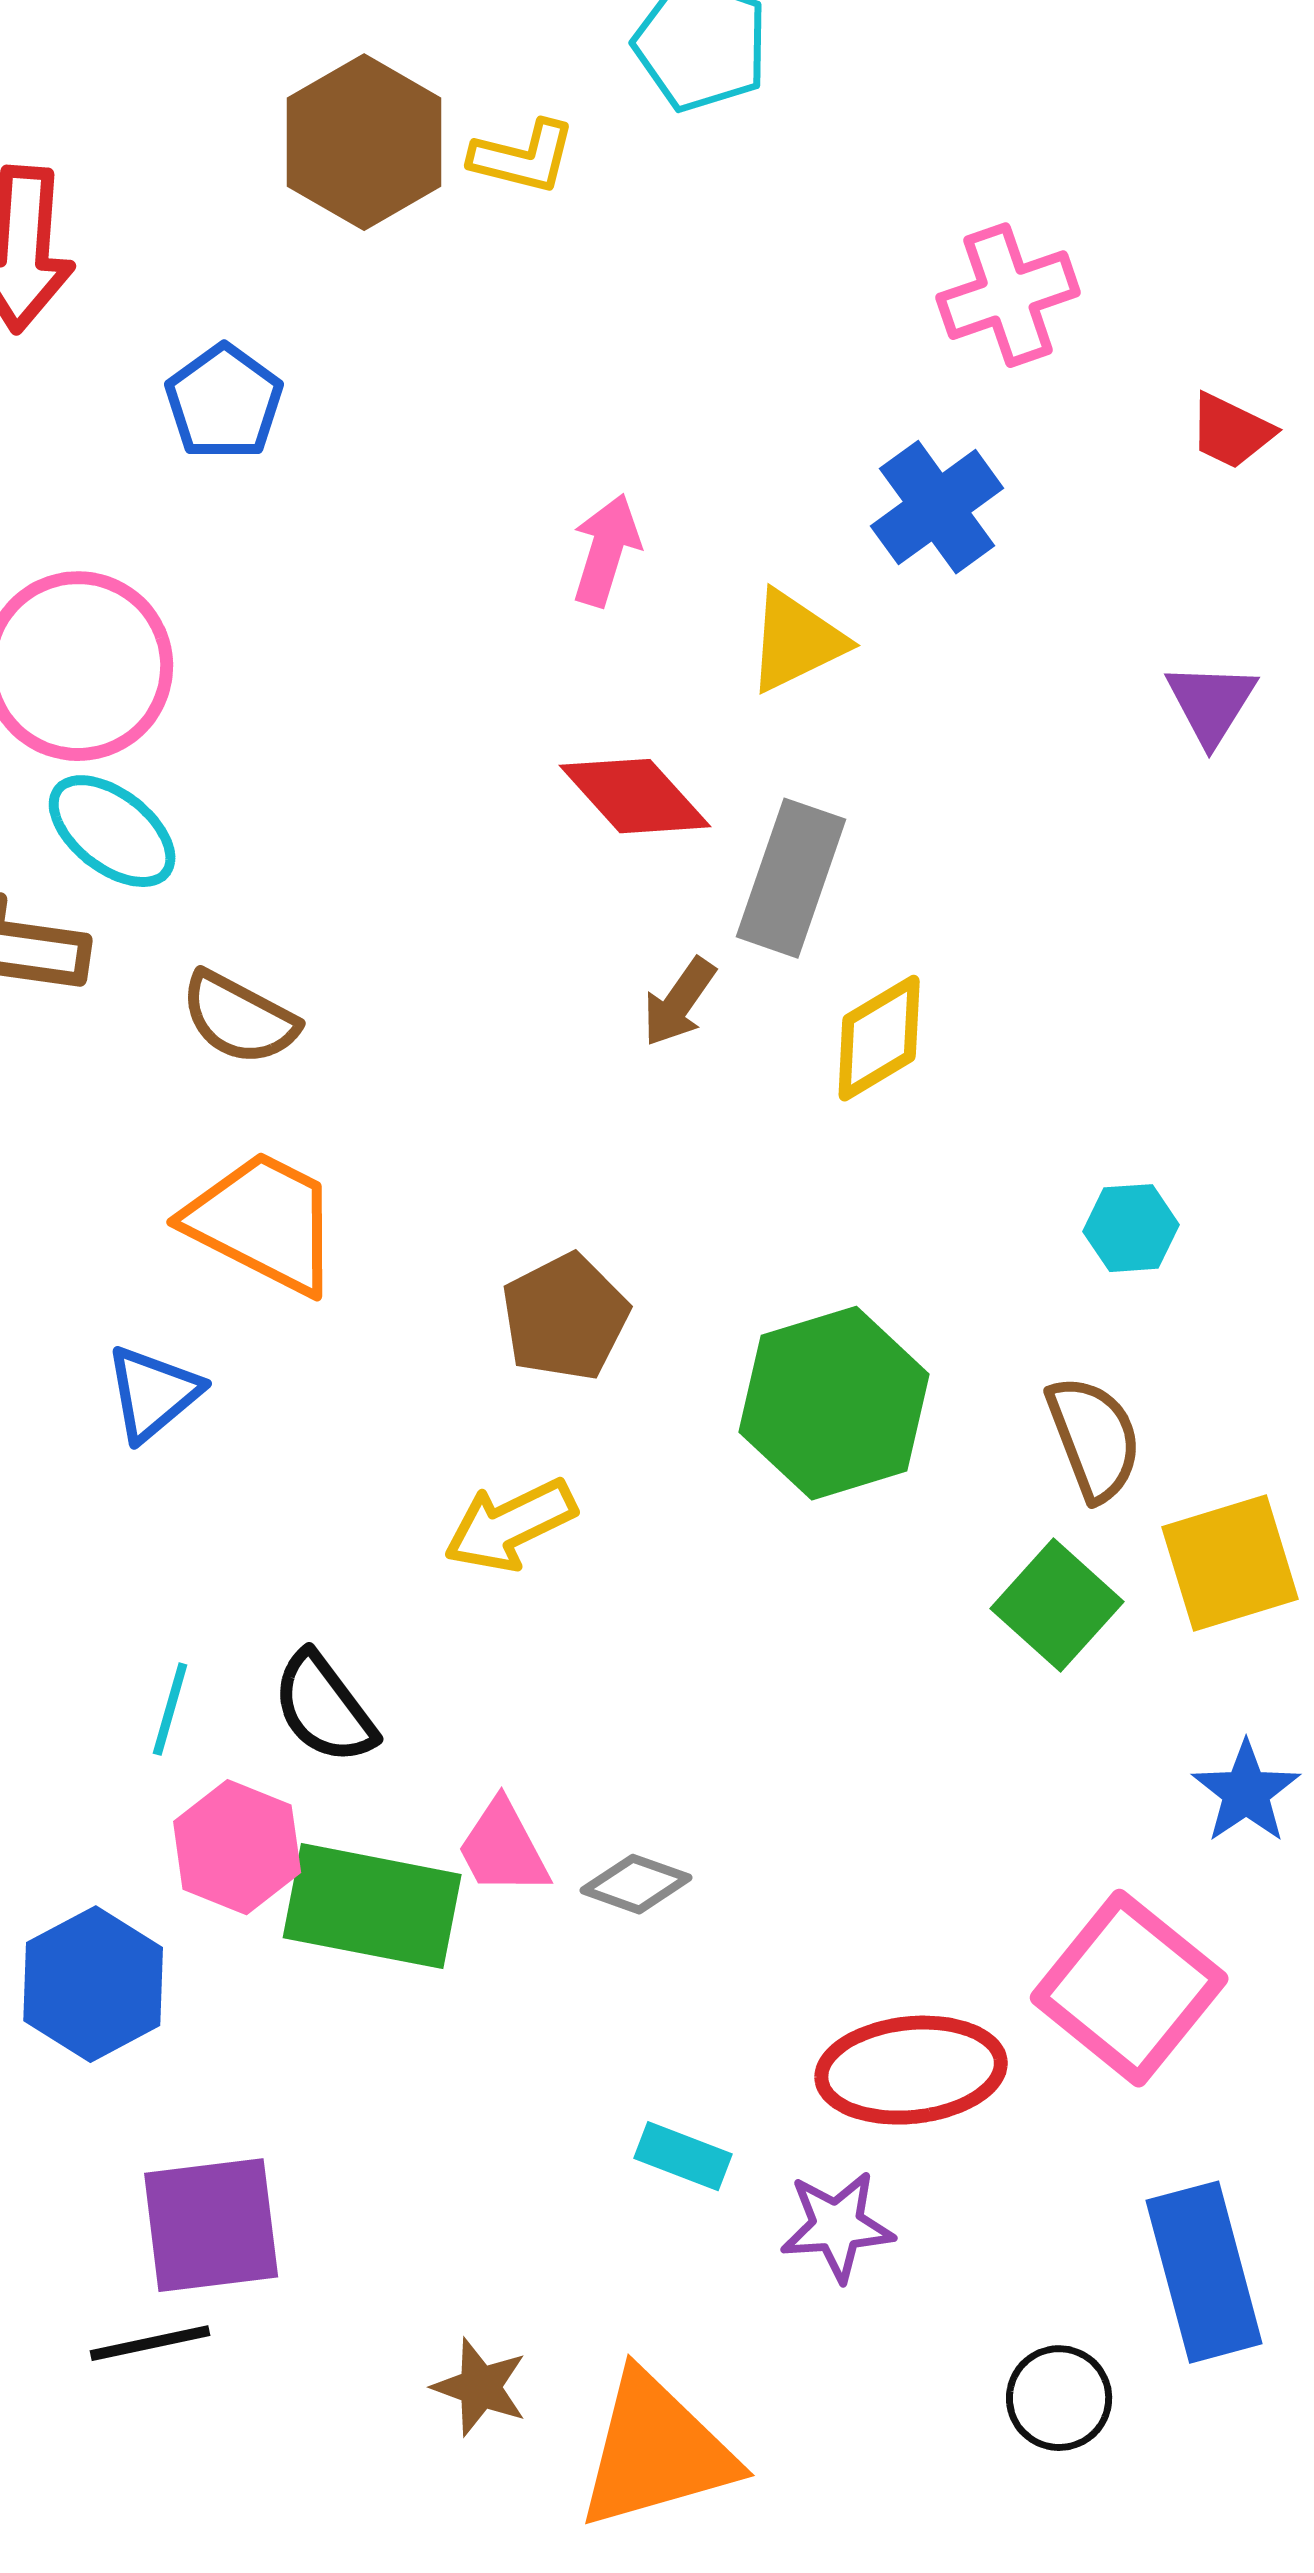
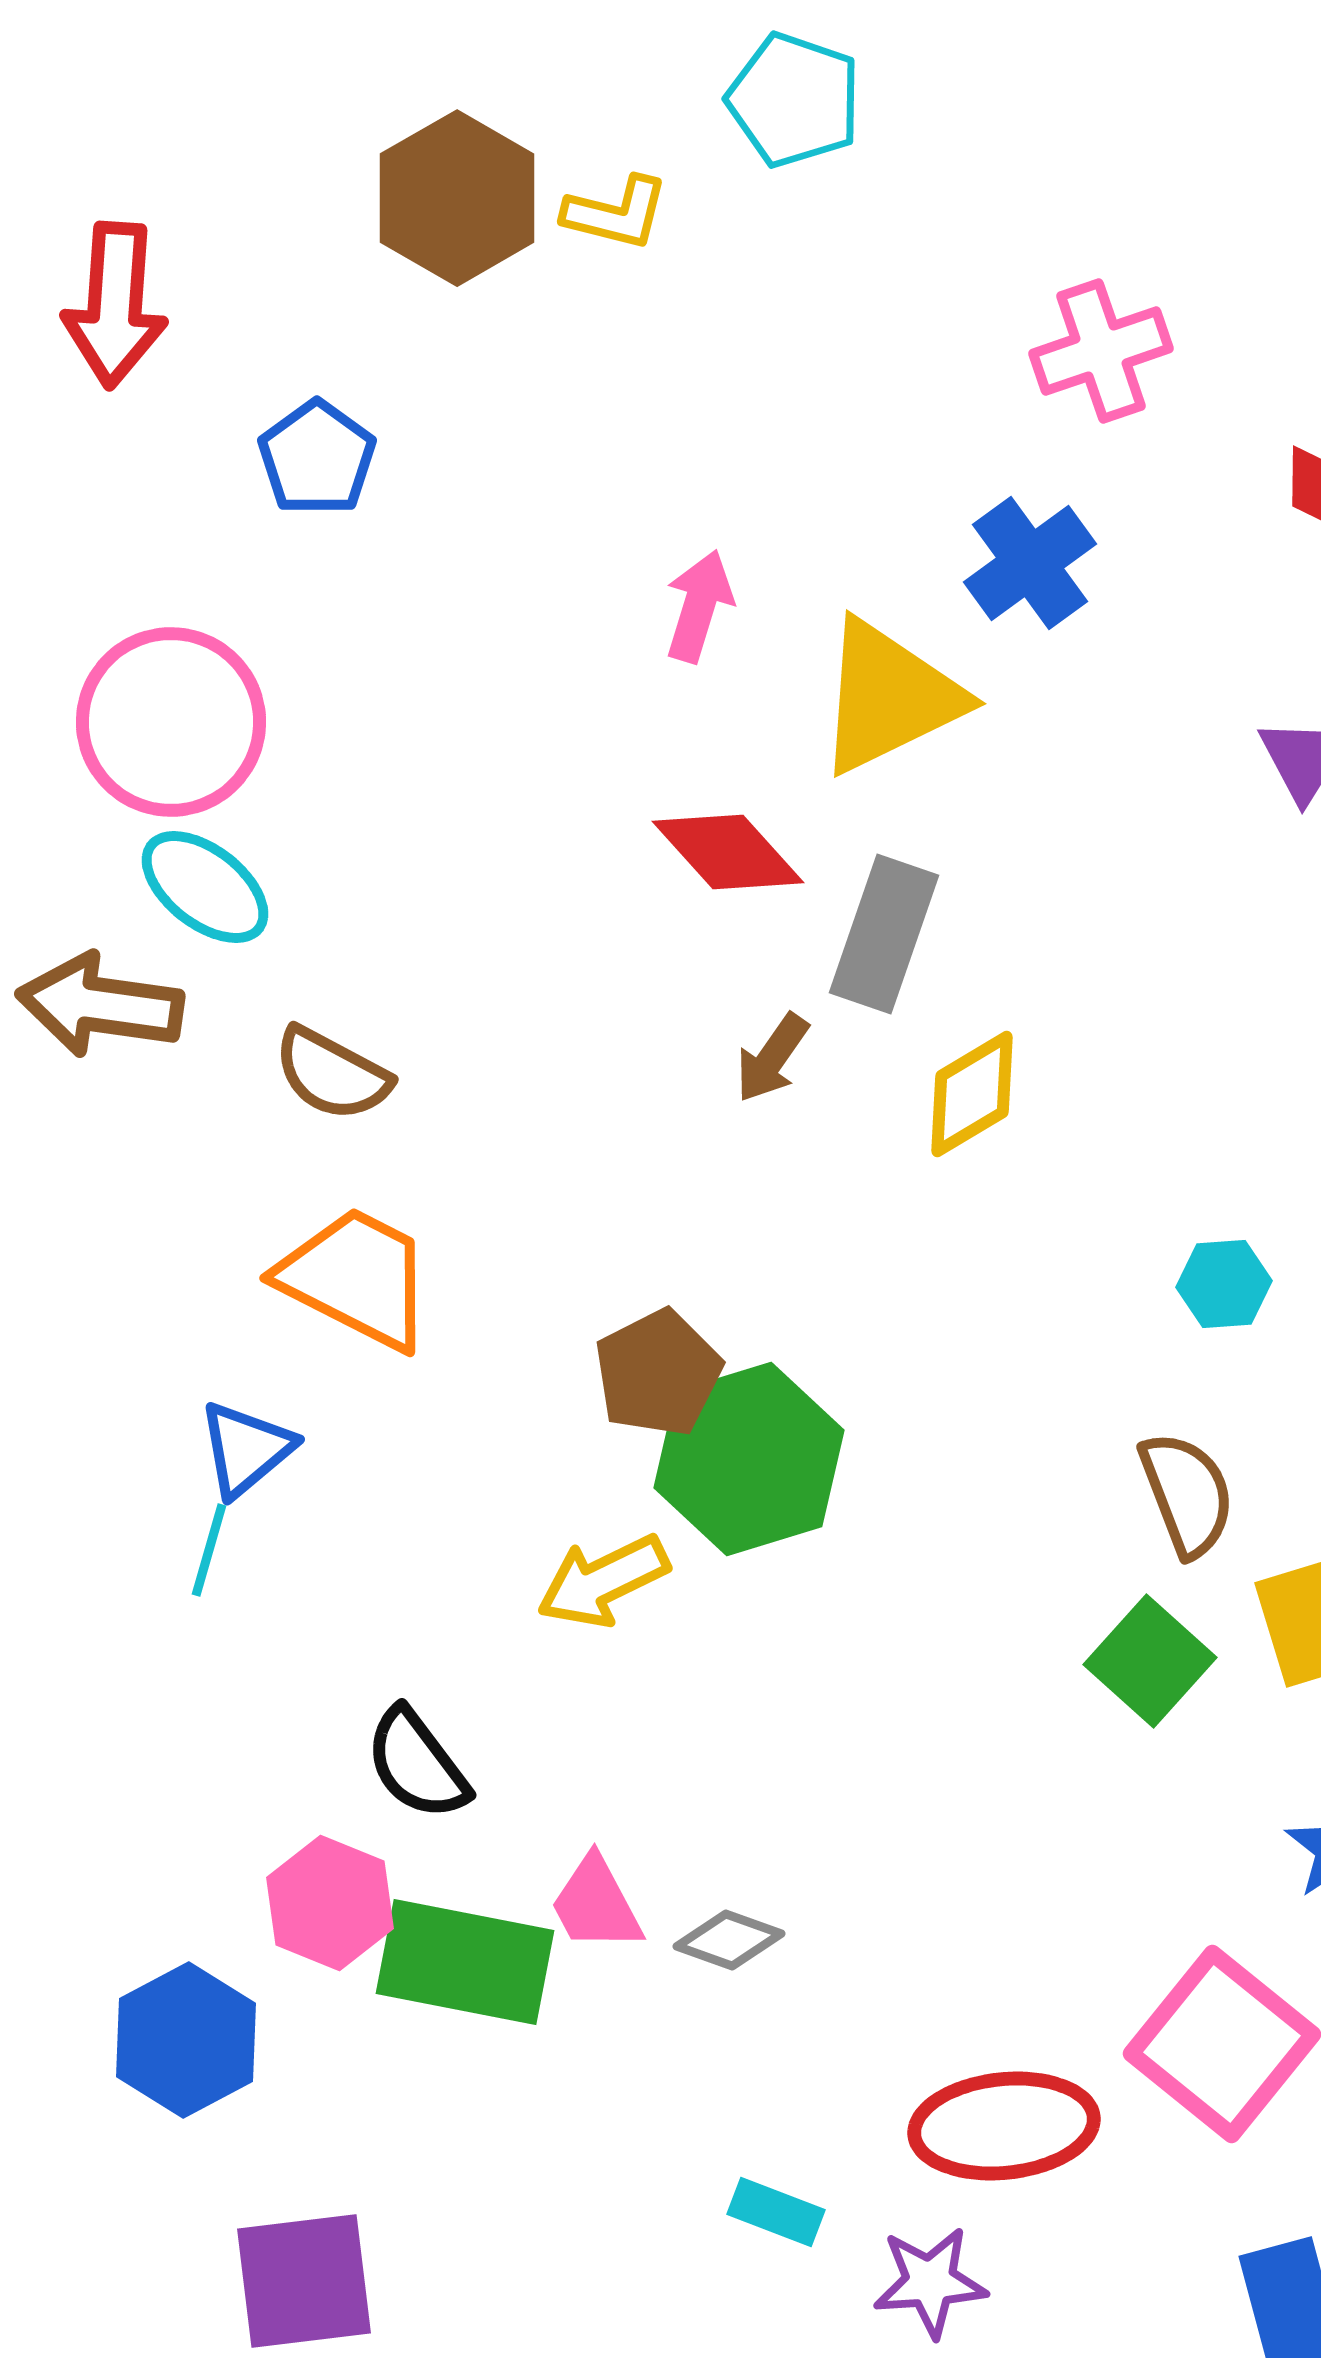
yellow triangle: (796, 641) -> (889, 697), size x1.5
green hexagon: (834, 1403) -> (749, 1459), moved
cyan line: (170, 1709) -> (209, 1550), moved

